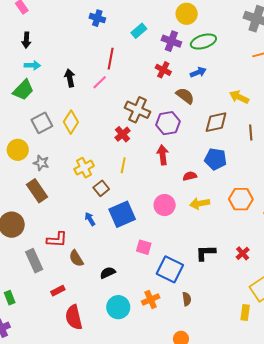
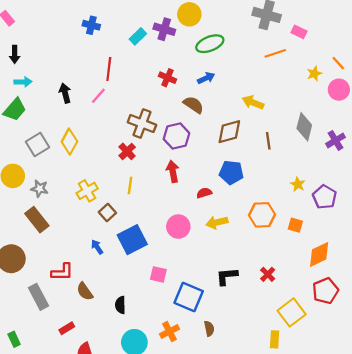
purple cross: (171, 41) -> (164, 29), moved
black semicircle: (108, 273) -> (120, 305), turned -63

